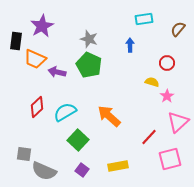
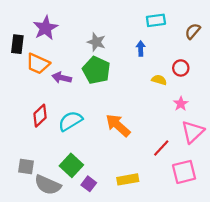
yellow semicircle: (152, 82) -> (159, 80), moved
green square: (78, 140) -> (71, 165), moved

